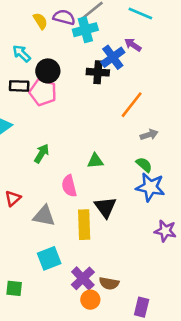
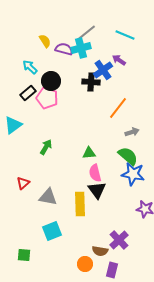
purple semicircle: (64, 17) -> (64, 49), moved
black rectangle: (19, 86) -> (28, 93), turned -42
green semicircle: (144, 165) -> (128, 156), size x1.5
pink semicircle: (69, 186) -> (95, 173), moved
purple cross: (83, 278) -> (119, 240), moved
purple rectangle: (142, 307) -> (112, 270), moved

